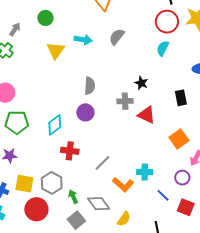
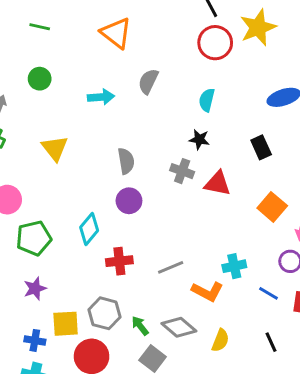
cyan semicircle: (163, 48) -> (207, 100), moved
yellow triangle: (56, 50) -> (55, 148), moved
gray cross: (125, 101) -> (182, 171), turned 35
gray line: (102, 163) -> (171, 267), turned 36

